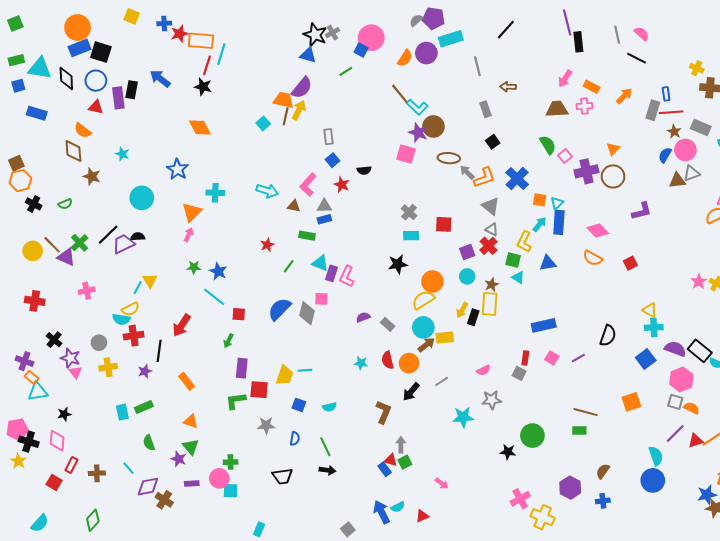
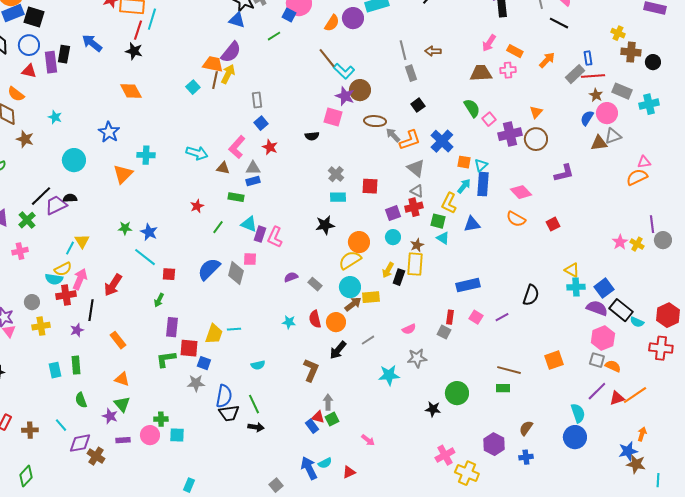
gray line: (477, 66) -> (403, 50), moved
gray rectangle: (653, 110) -> (575, 74), turned 30
black semicircle: (364, 170) -> (312, 136), moved
pink arrow: (189, 235) -> (80, 279), moved, size x1.5
green cross: (80, 243) -> (27, 220), moved
red cross: (489, 246) -> (414, 207), turned 30
blue square: (646, 359) -> (604, 288), moved
blue square: (299, 405) -> (204, 363), moved
green rectangle: (144, 407) -> (76, 365), turned -72
blue semicircle: (295, 439) -> (224, 396), size x1.6
black trapezoid: (283, 476) -> (229, 413), moved
cyan square: (231, 491) -> (177, 435), moved

